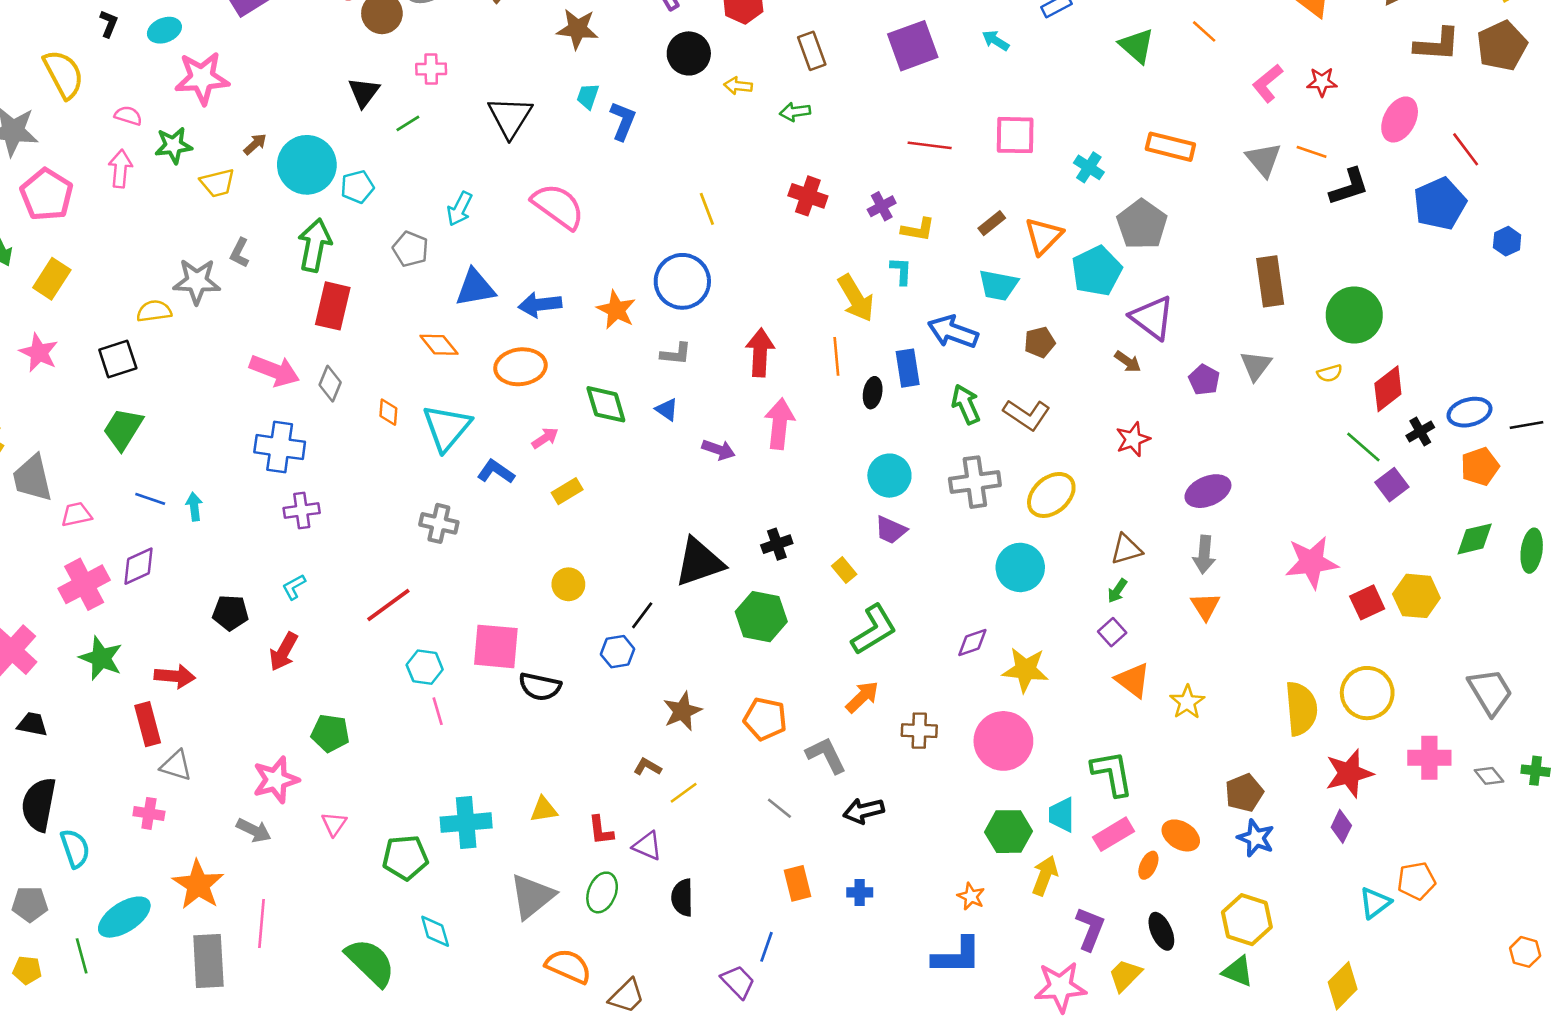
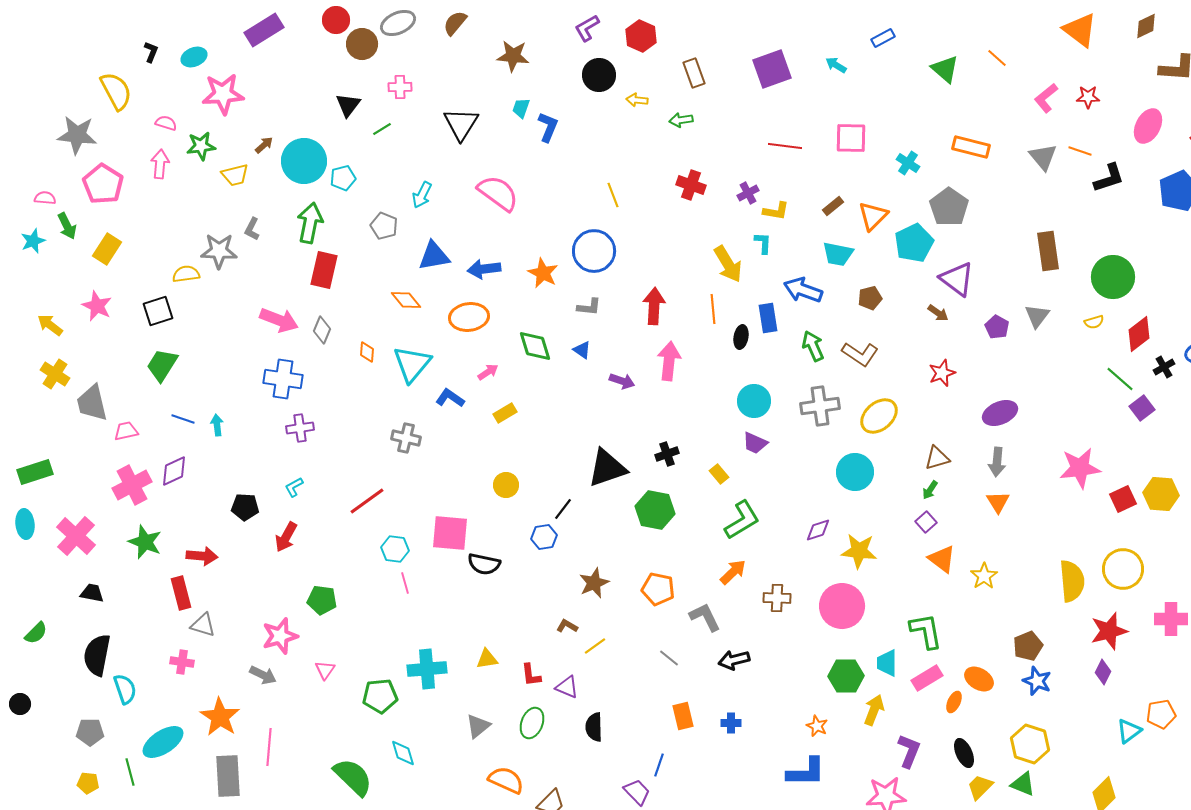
gray triangle: (532, 896) -> (478, 726), size x0.7
yellow trapezoid: (1125, 975) -> (980, 787), moved

